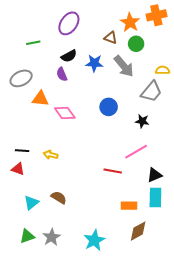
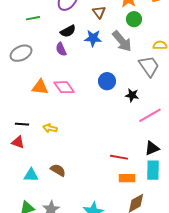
brown triangle: (111, 38) -> (99, 12), moved, turned 32
gray trapezoid: (151, 92) -> (149, 66), turned -75
orange triangle: (40, 99) -> (40, 87), moved
black star: (142, 121) -> (132, 95), moved
pink line: (136, 152) -> (150, 115), moved
red line: (113, 171) -> (119, 157), moved
cyan triangle: (31, 203) -> (31, 175), turned 42

